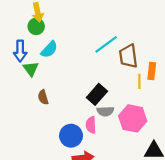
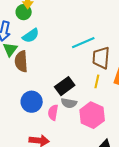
yellow line: (139, 81) -> (97, 81), moved
brown semicircle: (43, 97) -> (21, 61), moved, size x1.5
blue circle: (71, 136) -> (32, 102), moved

